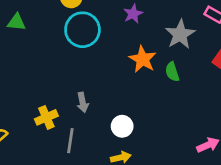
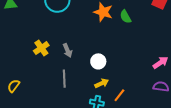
yellow cross: (46, 117) -> (41, 48), moved

